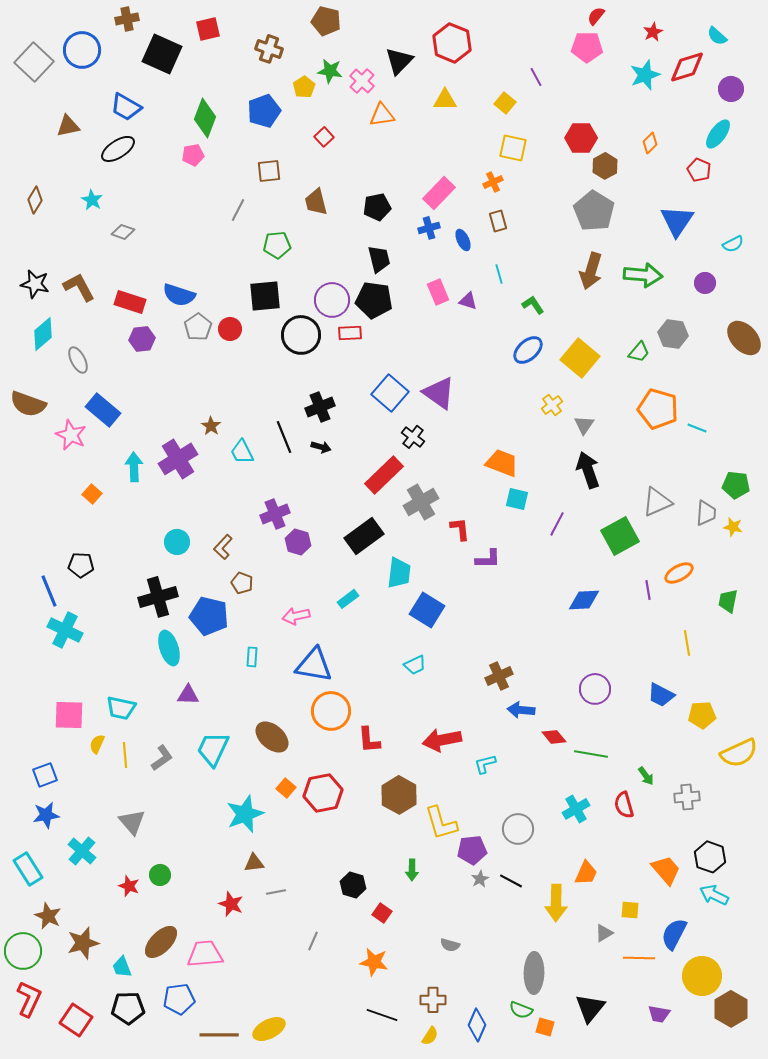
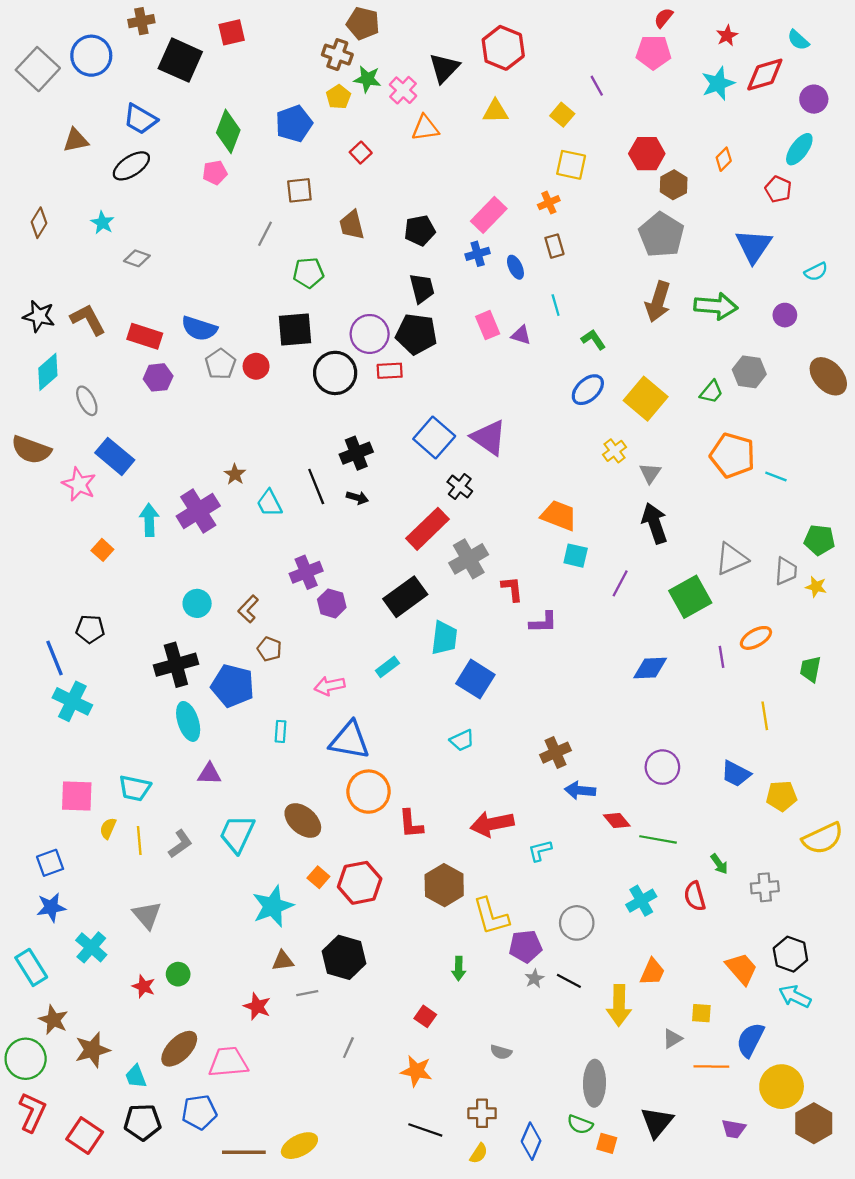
brown cross: (269, 49) -> (337, 55), moved
black hexagon: (353, 885) -> (344, 957), moved, size x1.5

